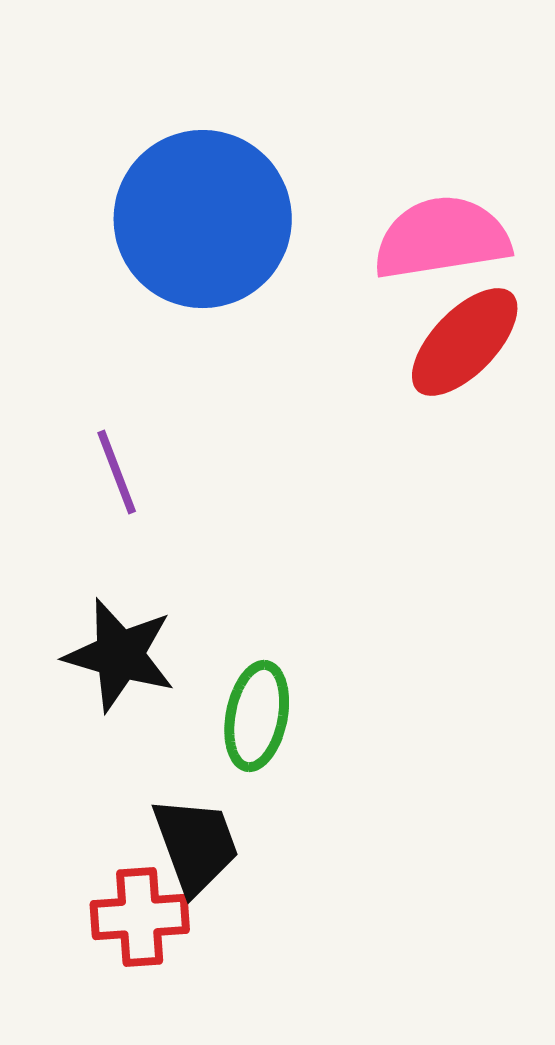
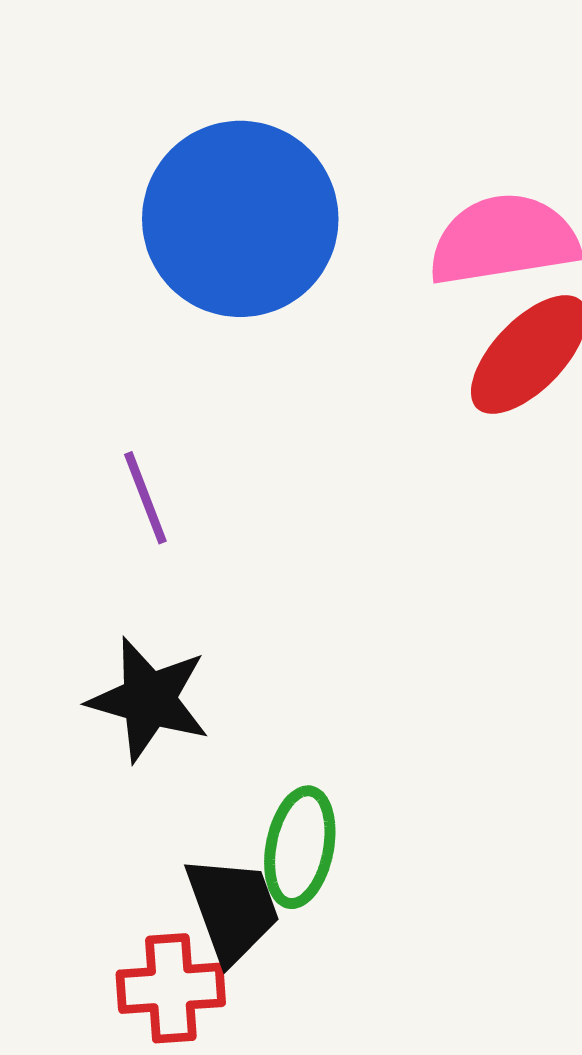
green ellipse: (257, 716) -> (300, 847), moved

